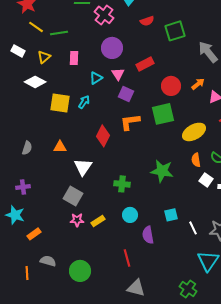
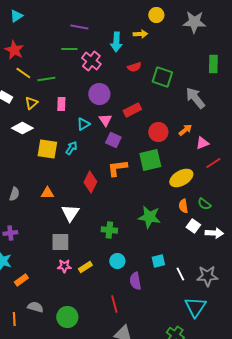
green square: (175, 31) -> (162, 77), turned 35
gray square: (73, 196) -> (60, 242), turned -30

